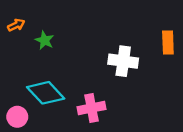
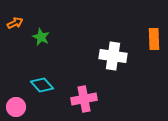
cyan diamond: (46, 93) -> (42, 85), size x0.7

